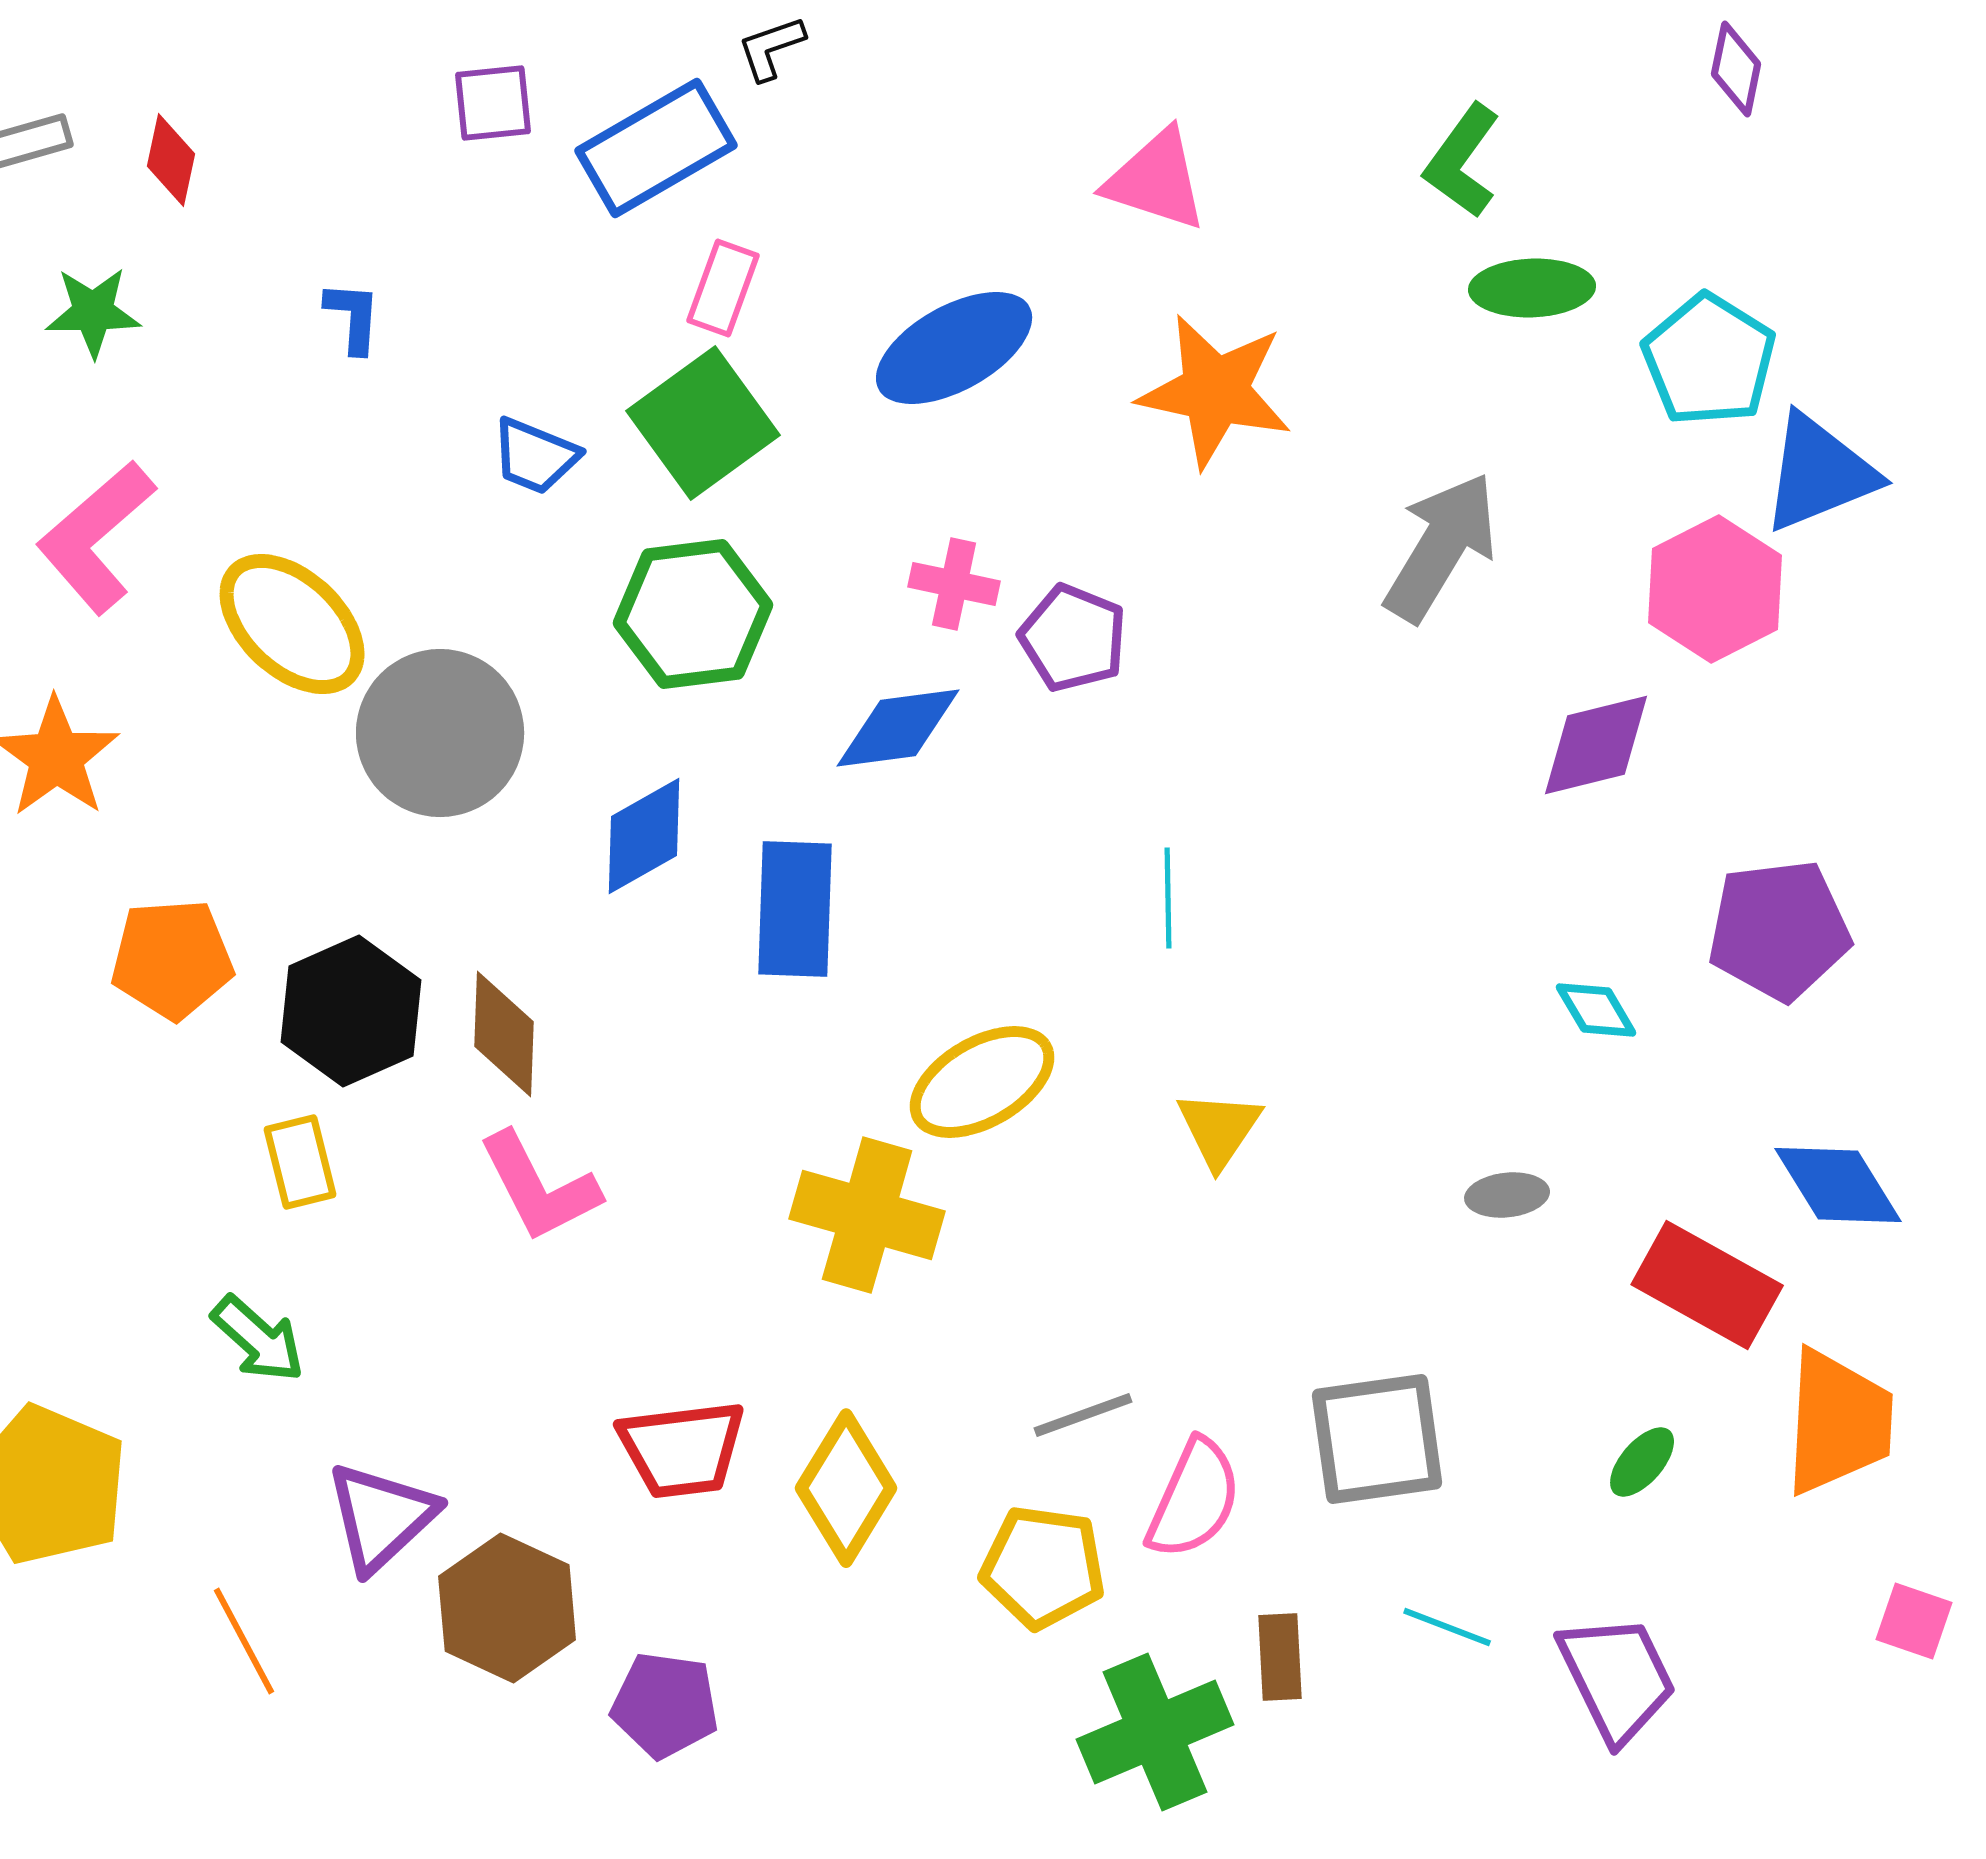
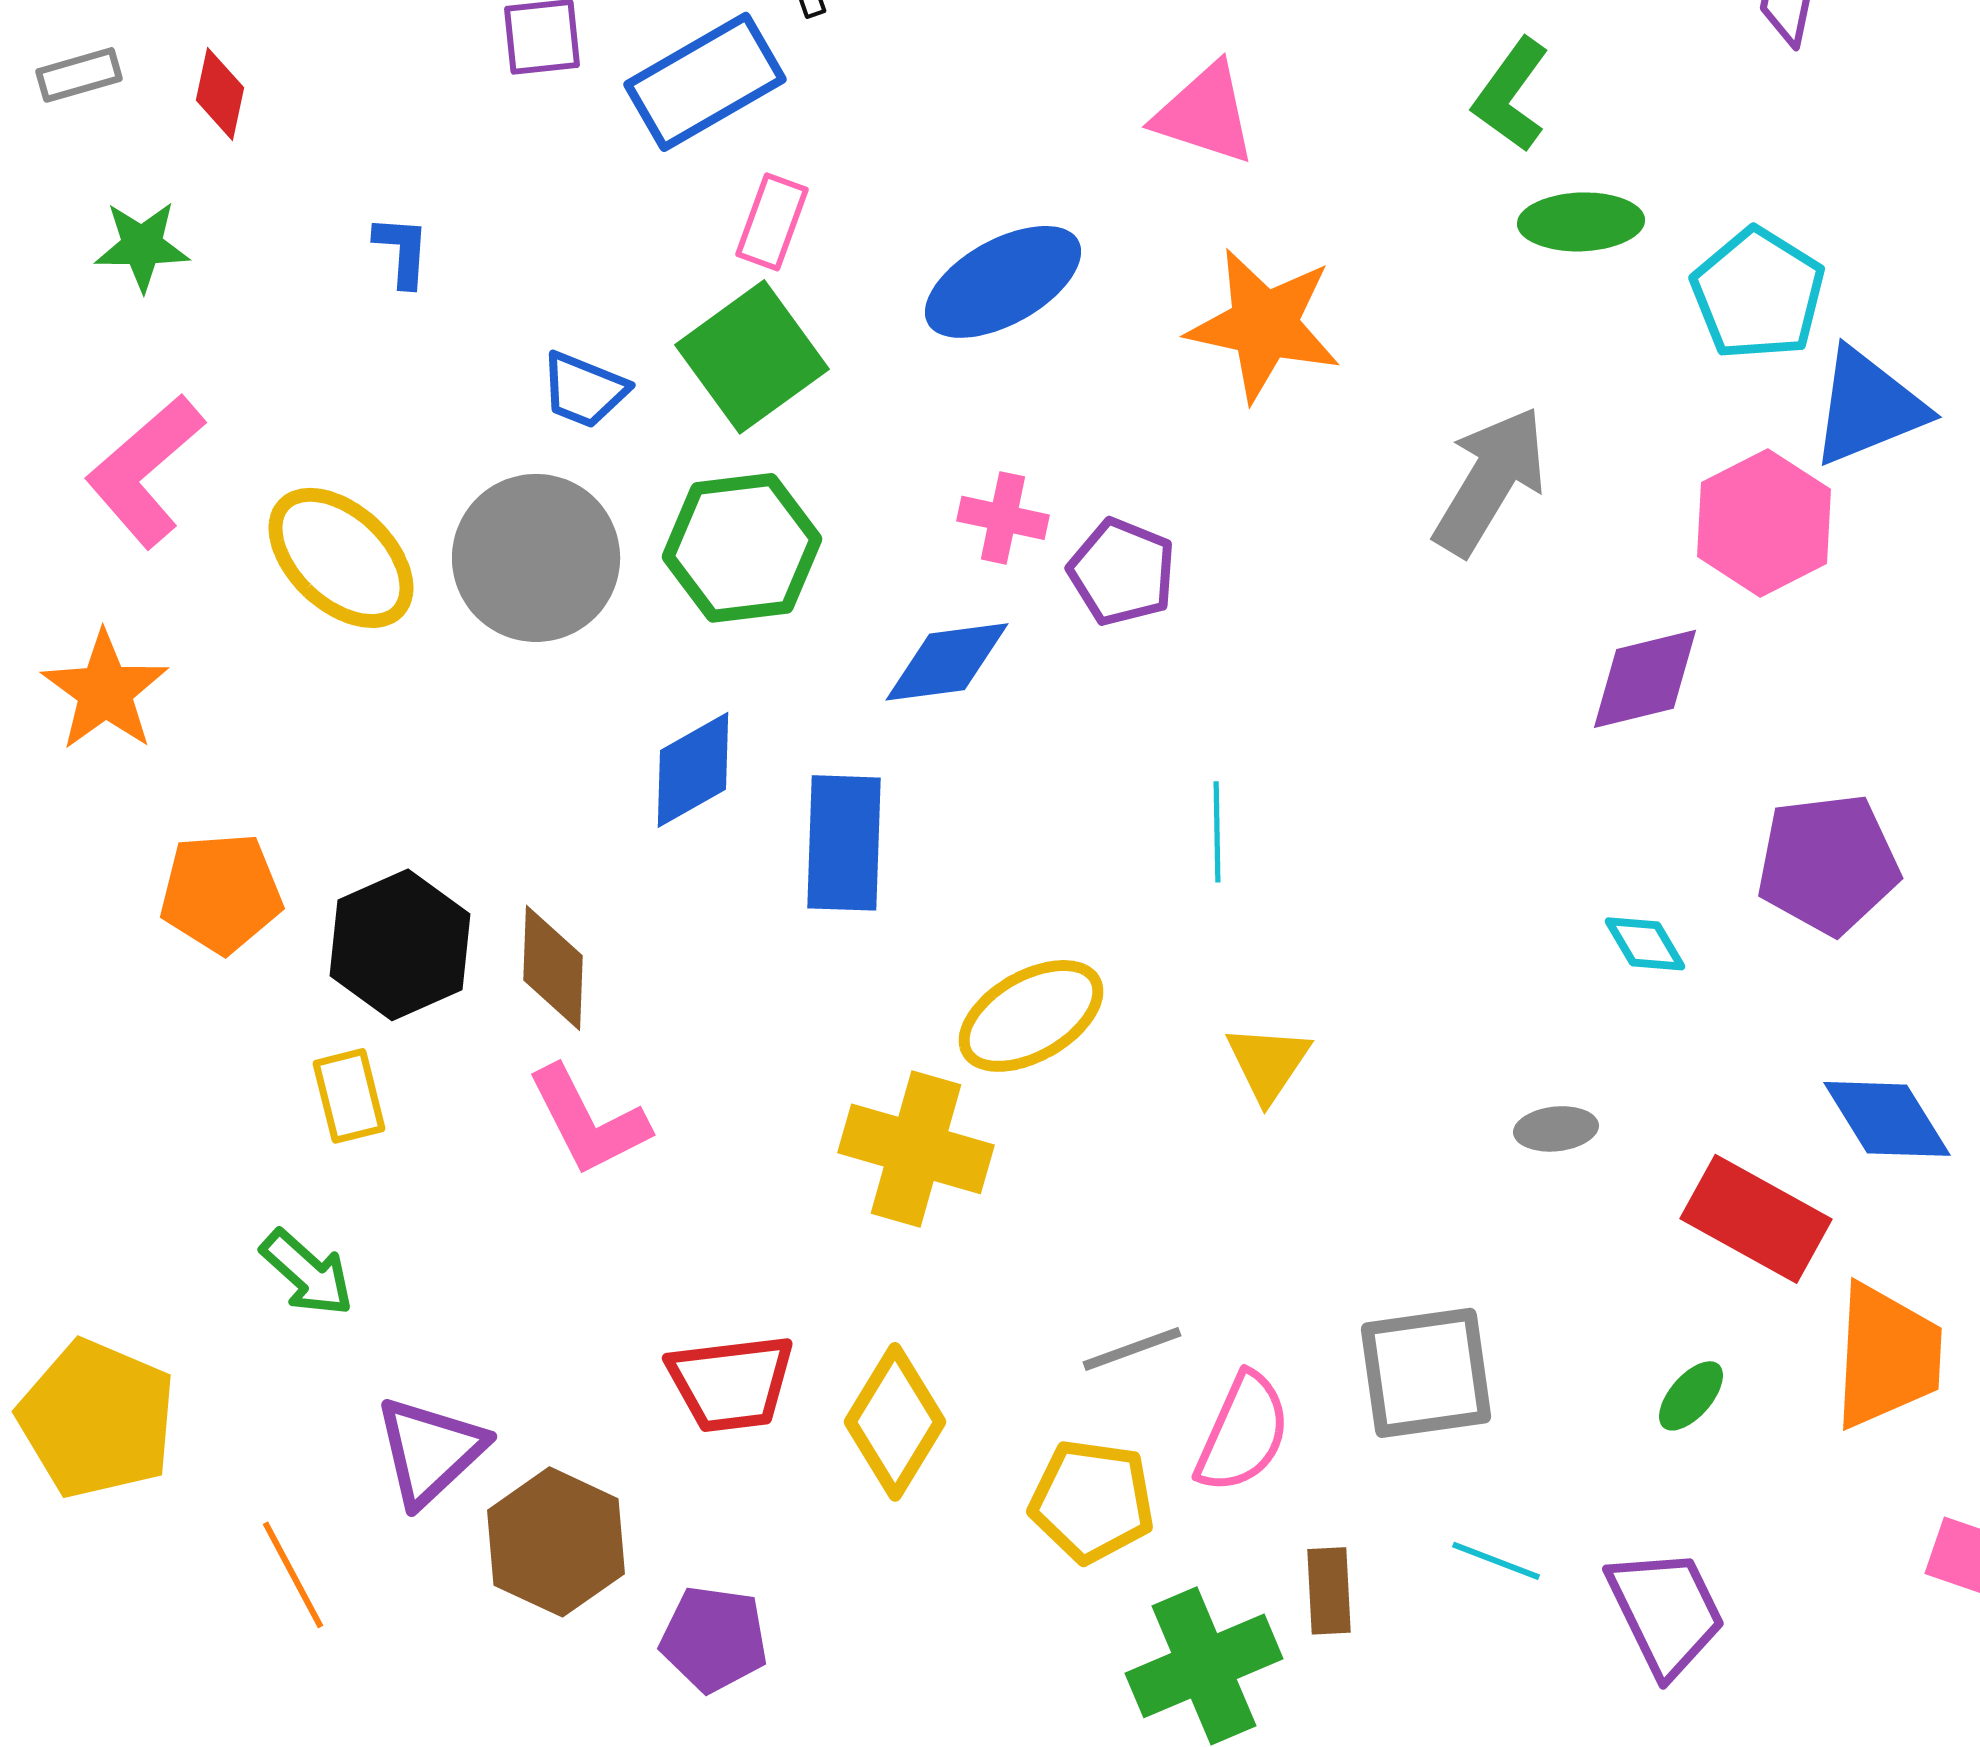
gray circle: (440, 733) -> (536, 558), moved

